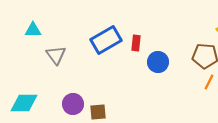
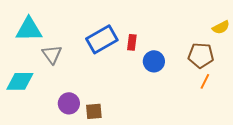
cyan triangle: (33, 30) -> (29, 29), size x1.6
cyan diamond: (24, 103) -> (20, 81), moved

